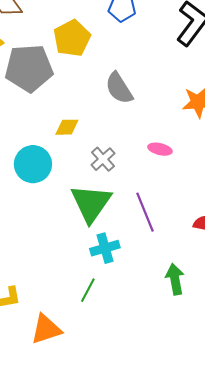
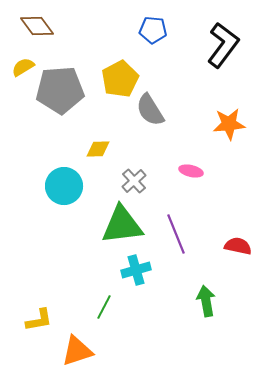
yellow pentagon: (72, 38) -> (120, 79), moved
green triangle: (91, 203) -> (122, 225), turned 48
green line: (88, 290) -> (104, 307), moved

